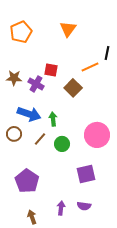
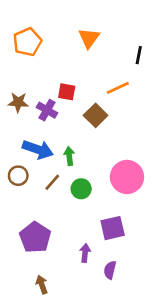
black line: (107, 53) -> (139, 55), moved
purple semicircle: (84, 206) -> (110, 270), turned 96
purple arrow: (61, 208) -> (85, 253), moved

